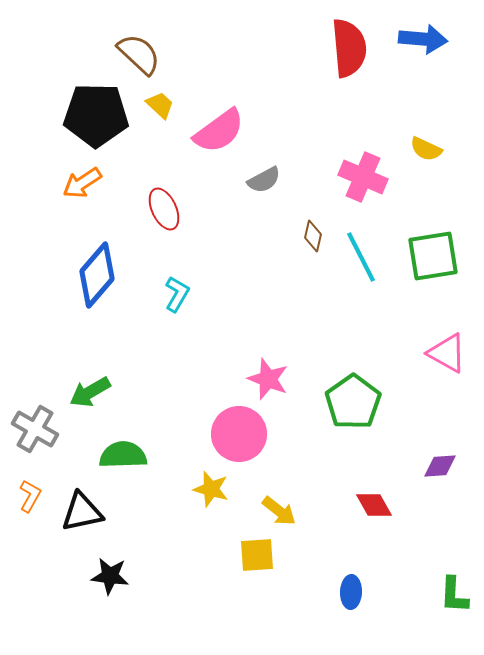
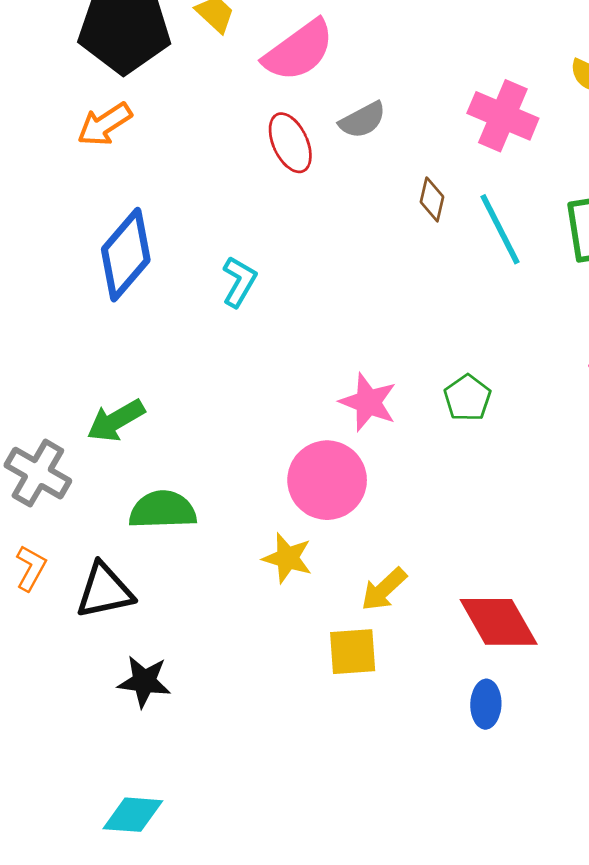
red ellipse: (164, 209) -> (290, 143), moved
green pentagon: (353, 402) -> (467, 398), moved, size x0.6
red diamond: (374, 505) -> (499, 622), moved, size x1.5
yellow arrow: (279, 511) -> (384, 589), turned 99

